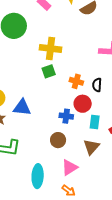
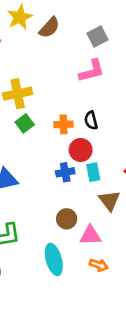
cyan rectangle: (95, 122) -> (93, 172), moved
brown circle: (58, 140) -> (67, 219), moved
pink triangle: (70, 167) -> (90, 235), turned 48

